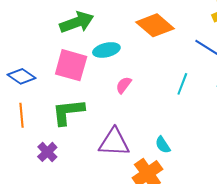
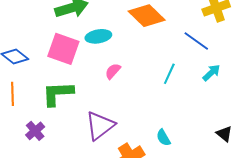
purple triangle: (114, 142) -> (100, 126), turned -44
cyan semicircle: (163, 145) -> (163, 138), moved

